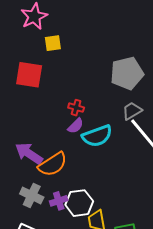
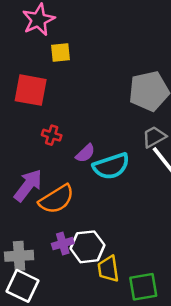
red cross: (76, 108) -> (52, 135), moved
purple arrow: (29, 153) -> (28, 185), turned 92
gray cross: (32, 195) -> (19, 256), moved, turned -30

